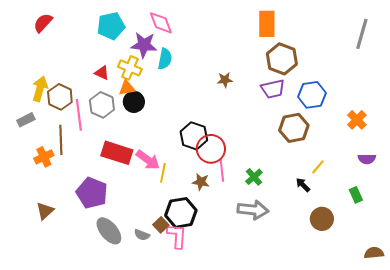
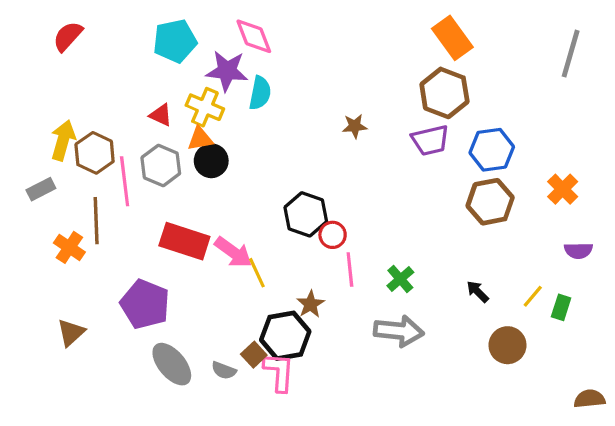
orange rectangle: (267, 24) -> (452, 38), moved, turned -36
brown hexagon: (294, 128) -> (490, 202), moved
red circle: (211, 149) -> (333, 235), size x0.6
orange cross: (44, 157) -> (69, 247), turned -30
yellow line: (318, 167) -> (533, 296), moved
yellow line: (163, 173) -> (257, 273), turned -36
brown star: (201, 182) -> (310, 304), moved, turned 30
green rectangle: (356, 195) -> (561, 307), turned 42

